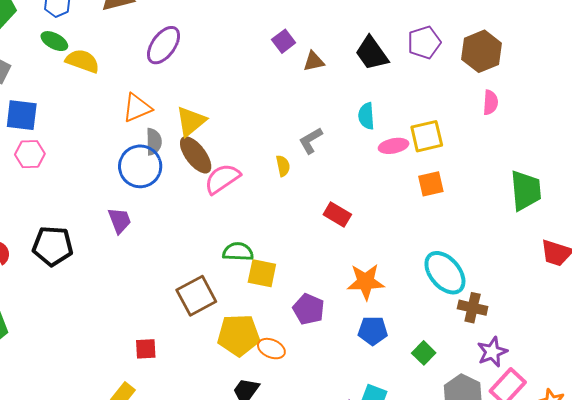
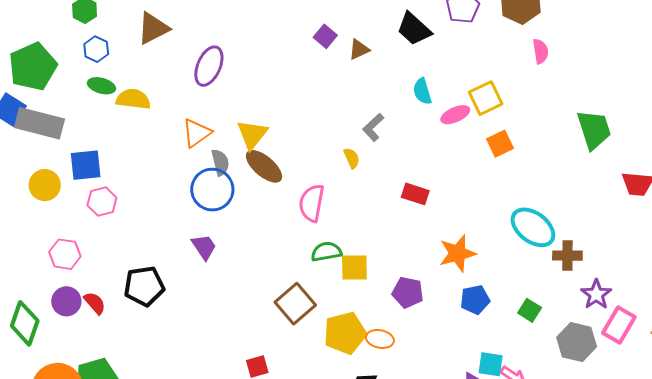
pink semicircle: (222, 179) -> (312, 203), moved, turned -33

